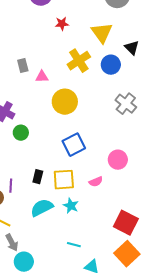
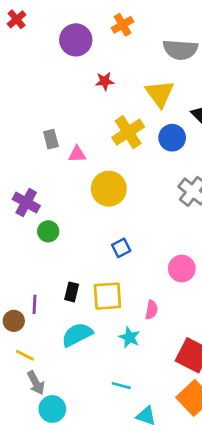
blue square: (74, 145) -> (121, 248), size x0.6
pink semicircle: (96, 182) -> (151, 310), moved, turned -56
cyan star: (71, 206) -> (129, 337), moved

